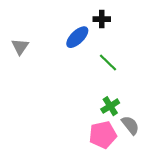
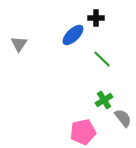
pink pentagon: (103, 135) -> (83, 132), moved

